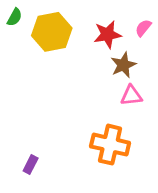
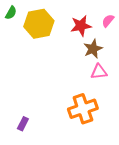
orange cross: (110, 145) -> (83, 109), turned -32

